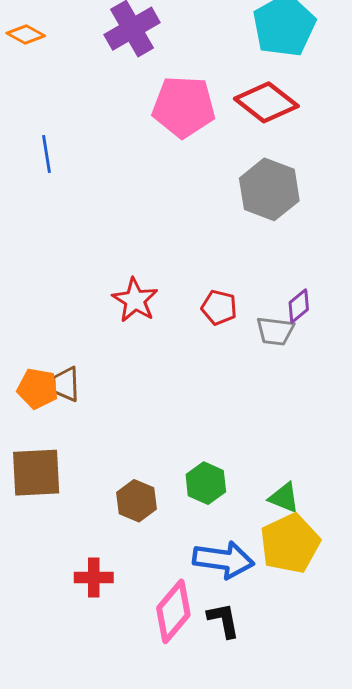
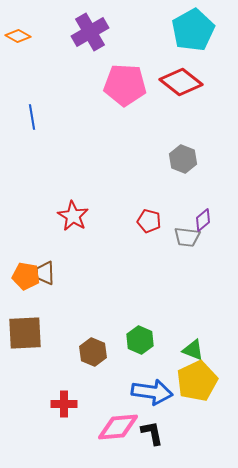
gray hexagon: (269, 189) -> (183, 159), moved, size x0.7
red star: (135, 300) -> (73, 216), moved
pink diamond: (173, 611) -> (118, 427), turned 45

